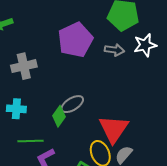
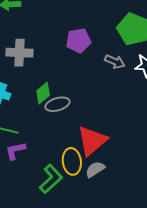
purple pentagon: (75, 40) -> (78, 41), size x0.7
green diamond: (59, 116) -> (43, 93), moved

